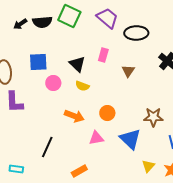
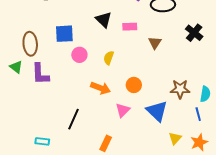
pink rectangle: (103, 55) -> (130, 27), turned 72
black triangle: (77, 64) -> (104, 20), moved
yellow semicircle: (82, 86) -> (109, 58), turned 88
pink triangle: (96, 138) -> (123, 110), turned -35
orange rectangle: (79, 171) -> (106, 143), turned -35

